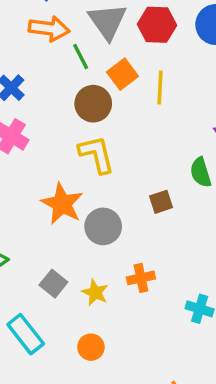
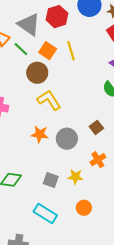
brown square: (161, 202) -> (96, 127), moved
orange star: (62, 204) -> (40, 134), size x0.7

